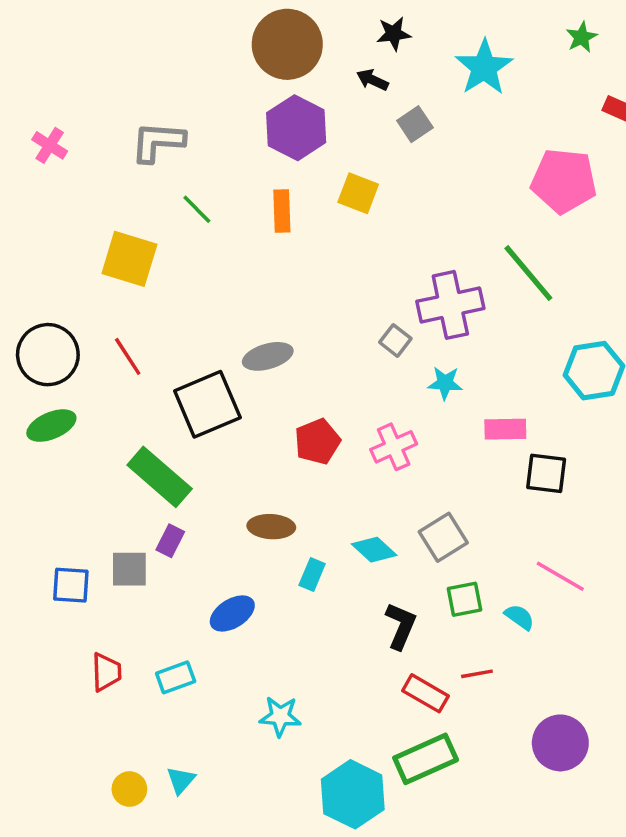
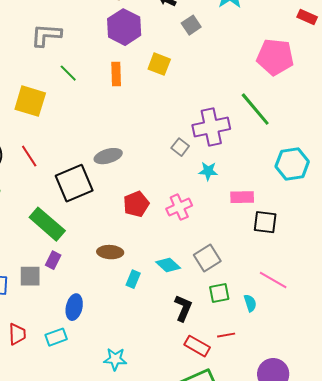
blue ellipse: (232, 613) -> (74, 307), moved, turned -45
cyan semicircle: (520, 617) -> (250, 303), turned 36

